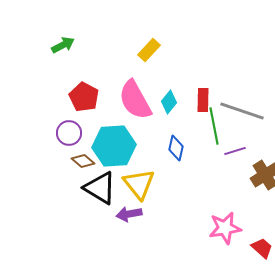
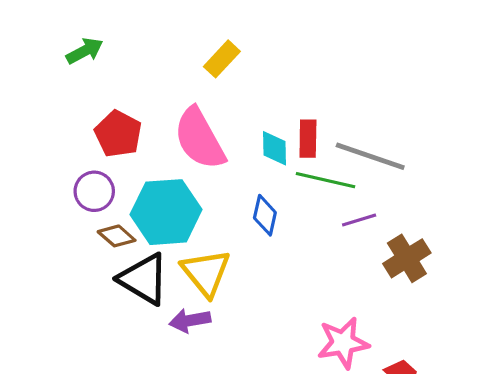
cyan diamond: (169, 102) -> (274, 148), moved, turned -40
green line: (214, 126) -> (326, 180), turned -66

